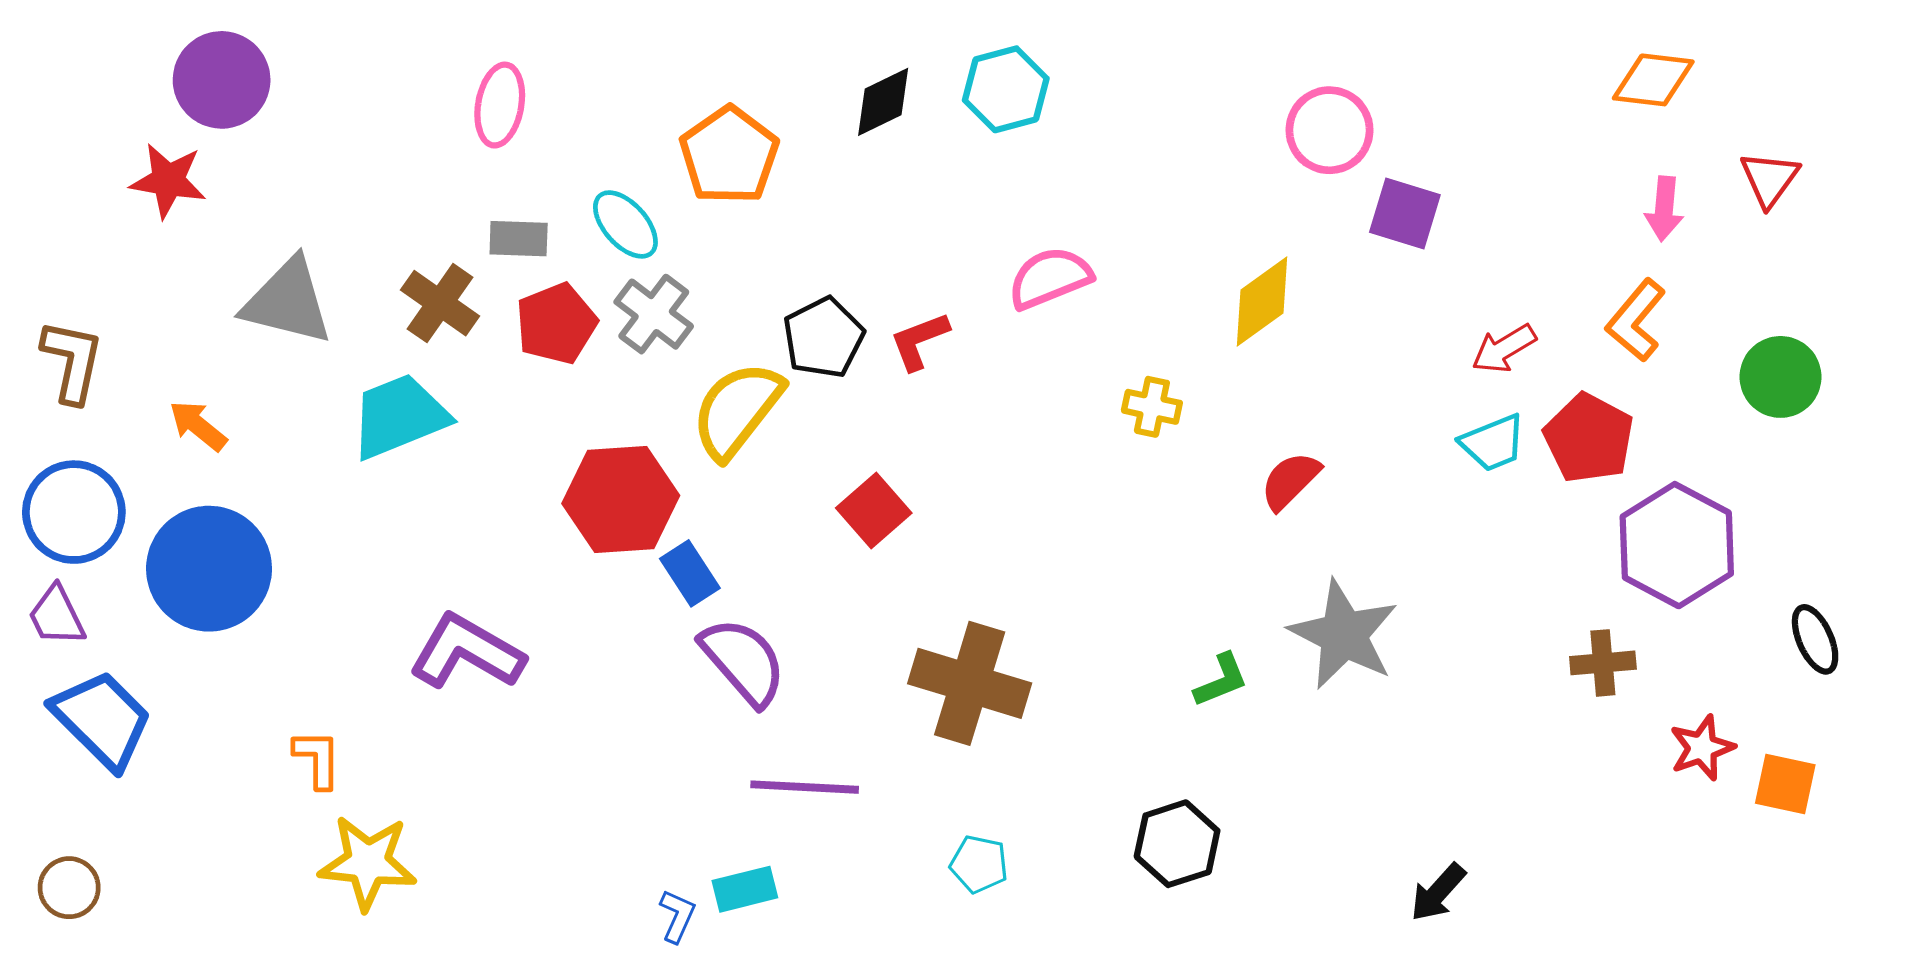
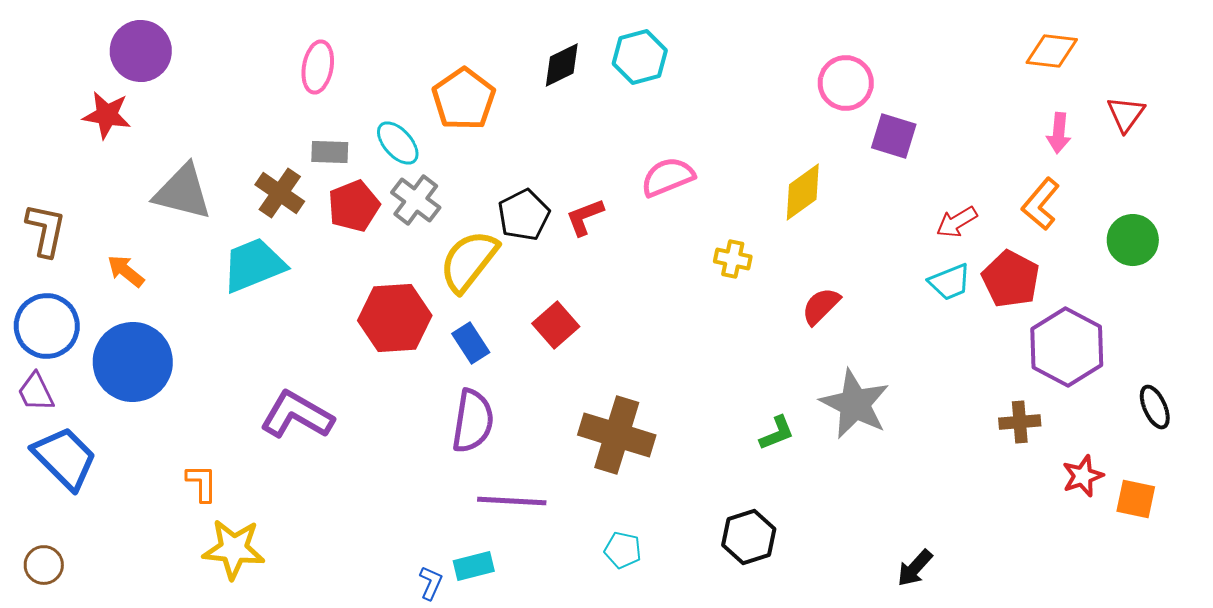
blue rectangle: (690, 573) -> (471, 343), moved
purple semicircle: (743, 661) -> (473, 421), turned 50

